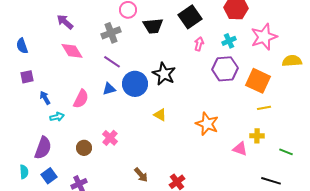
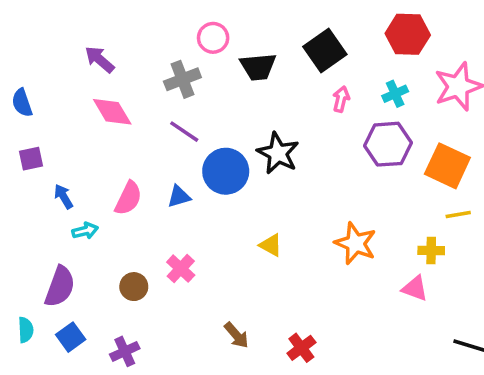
blue triangle: (109, 89) -> (179, 196), moved
yellow triangle: (160, 115) -> (271, 245), moved
yellow cross: (257, 136) -> (431, 251), moved

